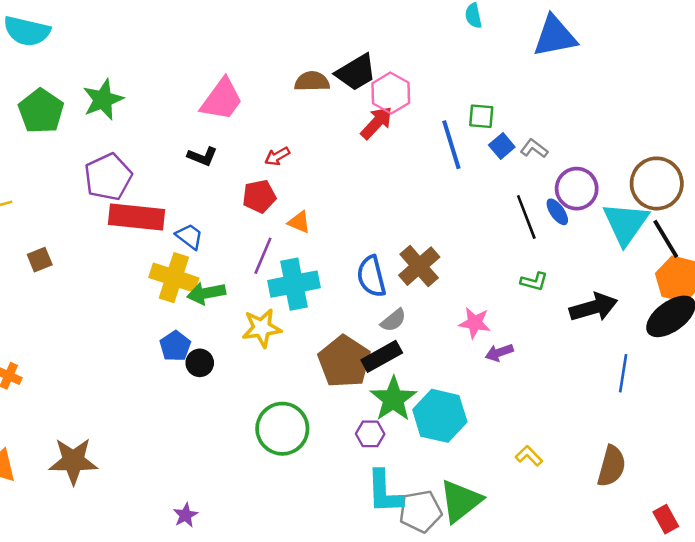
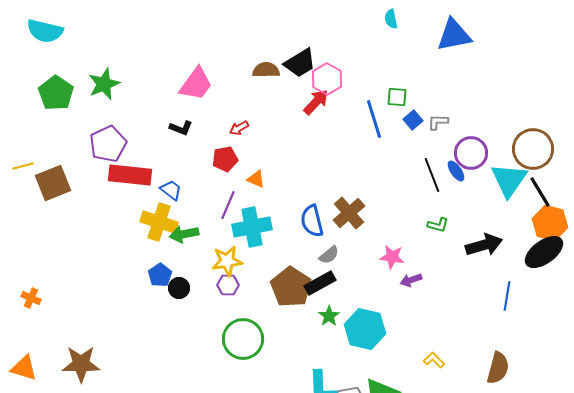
gray L-shape: (534, 149) -> (438, 122), turned -35
brown square: (40, 260) -> (53, 183), moved, size x1.8
green star: (393, 399) -> (329, 316), size x0.6
purple hexagon: (370, 434) -> (228, 285), moved

